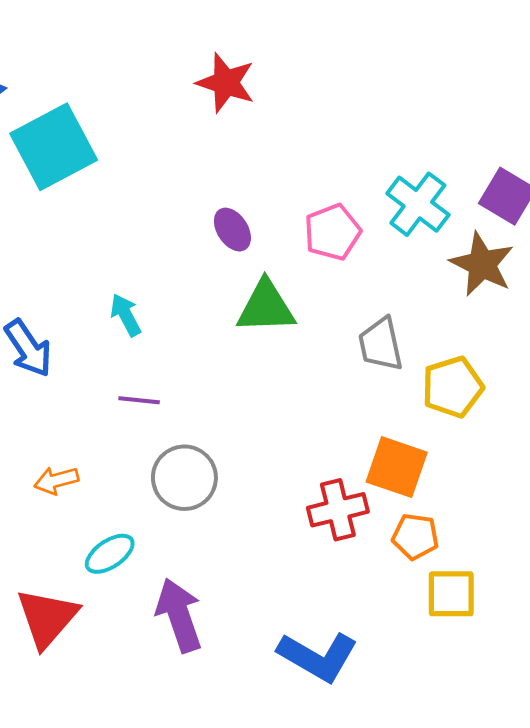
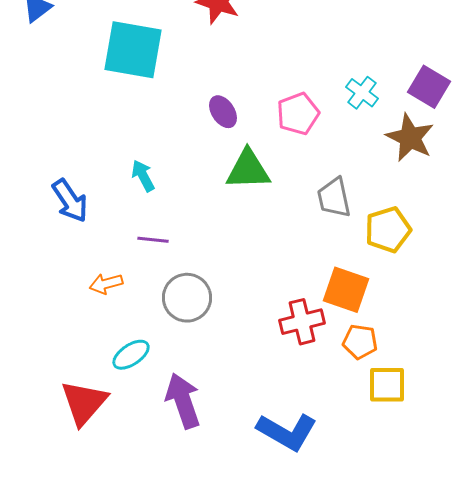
cyan square: (54, 147) -> (133, 50), moved, turned 38
cyan cross: (418, 204) -> (362, 93), size x0.7
orange arrow: (56, 480) -> (106, 284), moved

